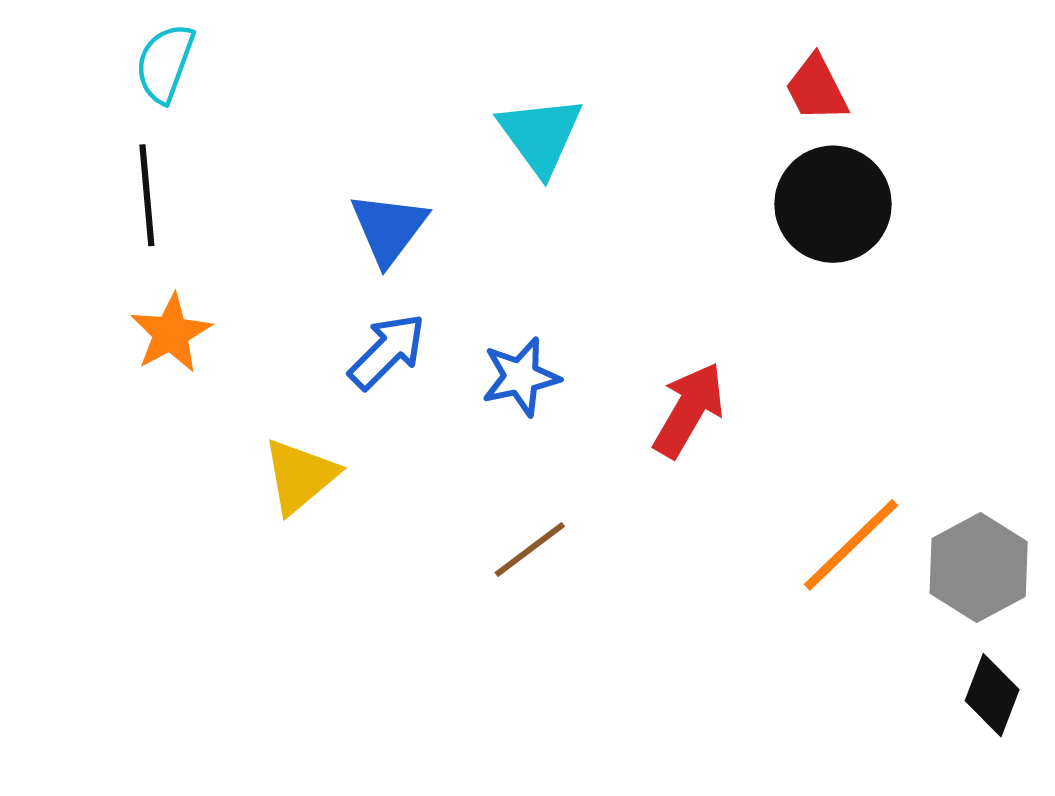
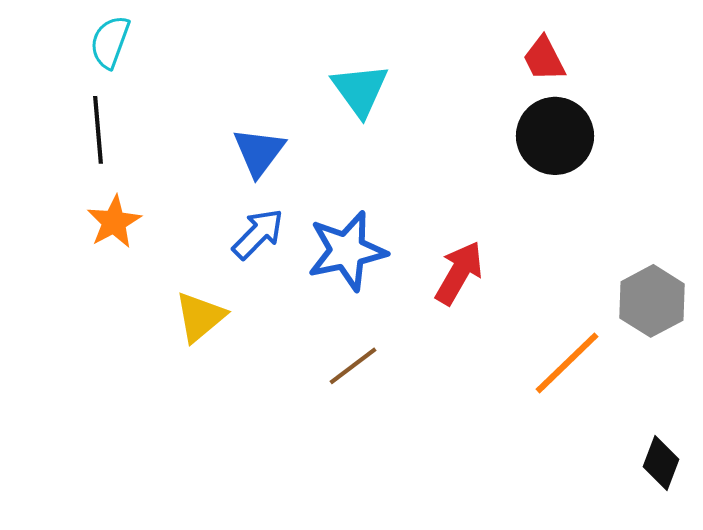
blue star: (521, 377) -> (347, 251), size x1.5
gray hexagon: (979, 567) -> (652, 301), moved

